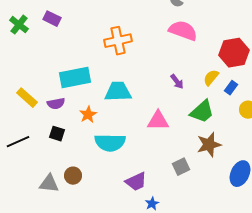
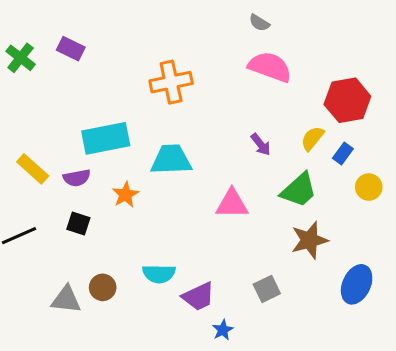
cyan semicircle: (110, 143) -> (159, 274), moved, size x0.7
gray square: (181, 167) -> (267, 289), moved

